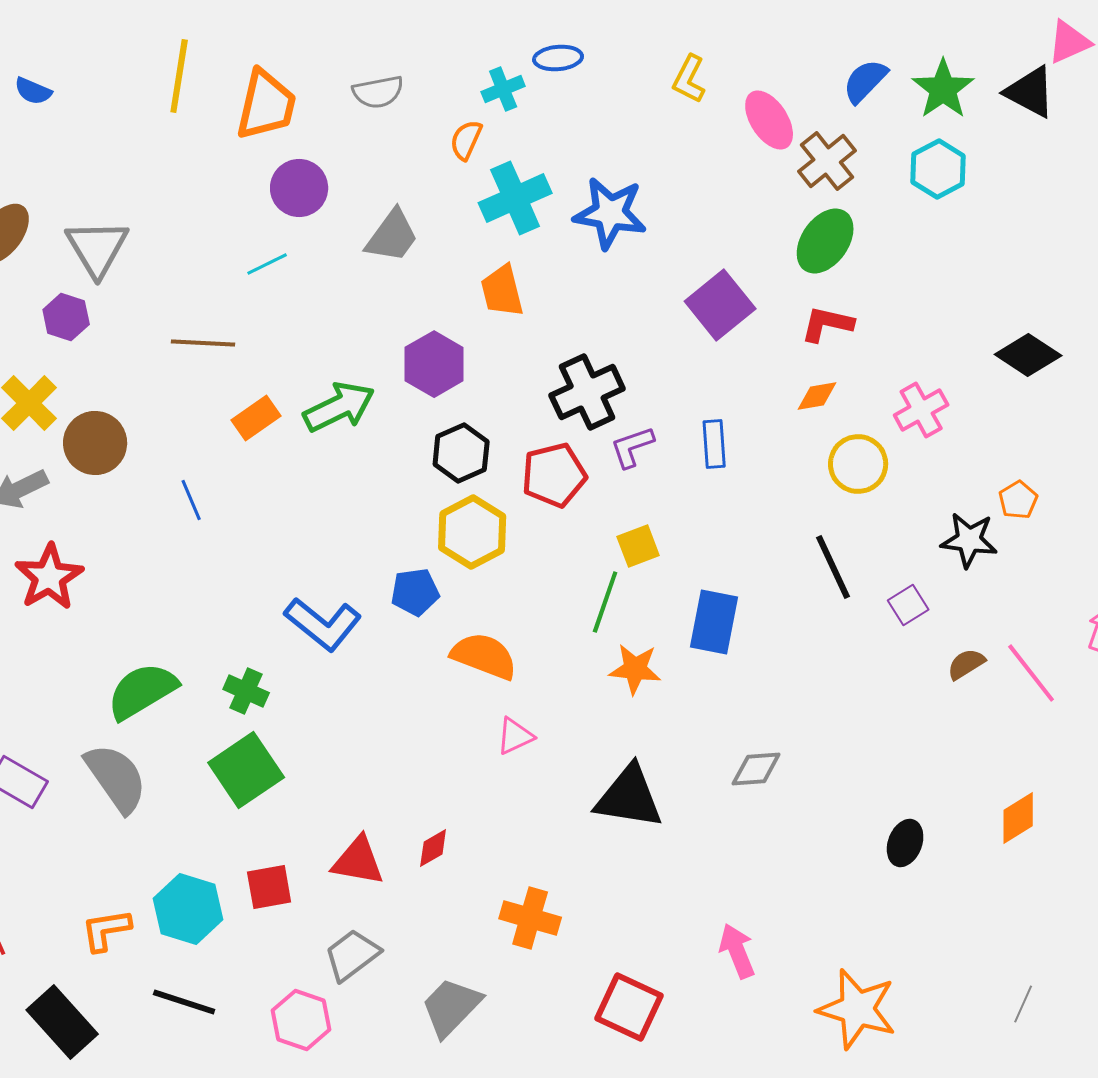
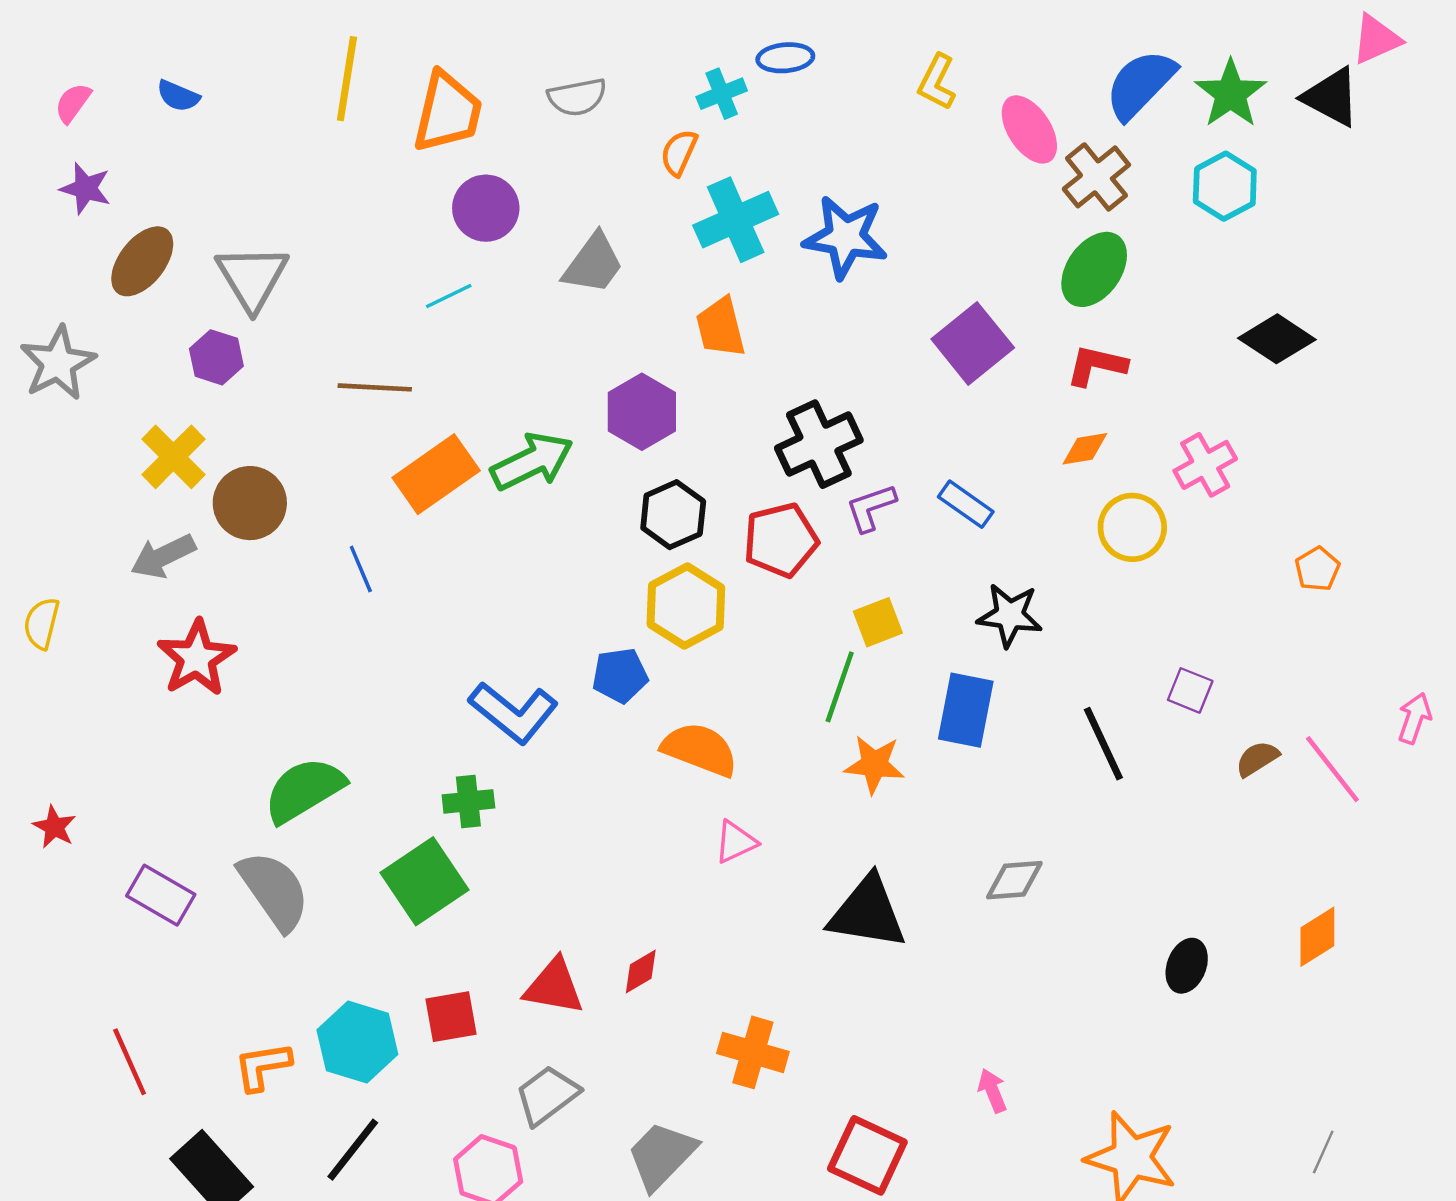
blue semicircle: (865, 81) -> (1140, 84), size x1.4
black diamond: (1028, 355) -> (1277, 339), moved
orange rectangle: (256, 418) -> (436, 474), size x1.5
blue rectangle: (714, 444) -> (966, 504), turned -51
black star: (969, 540) -> (1010, 615), moved
black line: (833, 567) -> (1103, 744), moved
purple square: (908, 605) -> (1190, 690), turned -36
green cross: (246, 691) -> (468, 801), moved, turned -30
pink arrow: (737, 951) -> (992, 1091), size x0.7
black line: (184, 1002) -> (353, 1150), turned -70

